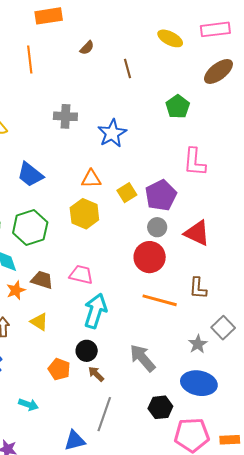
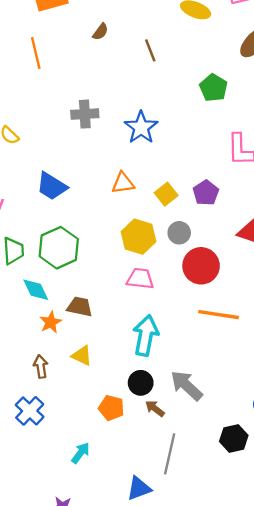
purple pentagon: (161, 195) -> (206, 193), size x0.7
yellow hexagon: (84, 214) -> (139, 237), moved
gray circle: (157, 227) -> (179, 233), moved
pink trapezoid: (81, 275) -> (140, 279), moved
gray arrow: (142, 358) -> (187, 386), moved
cyan arrow: (28, 405) -> (81, 453), turned -66

